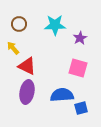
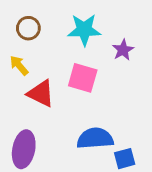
pink square: (78, 68) -> (83, 78), moved
purple ellipse: (27, 92) -> (24, 149), moved

